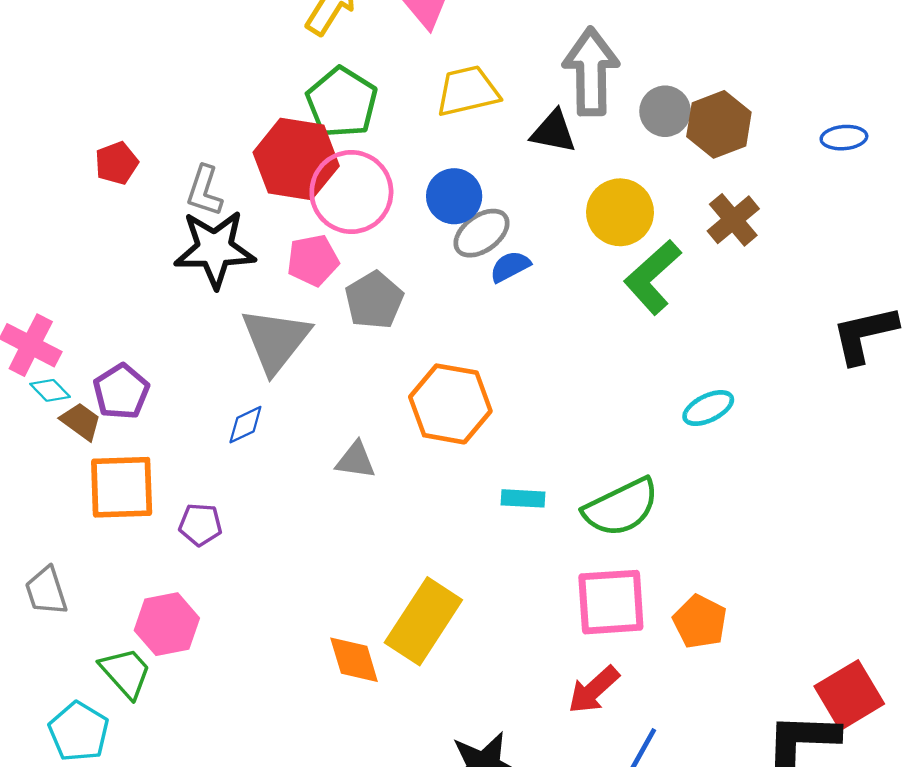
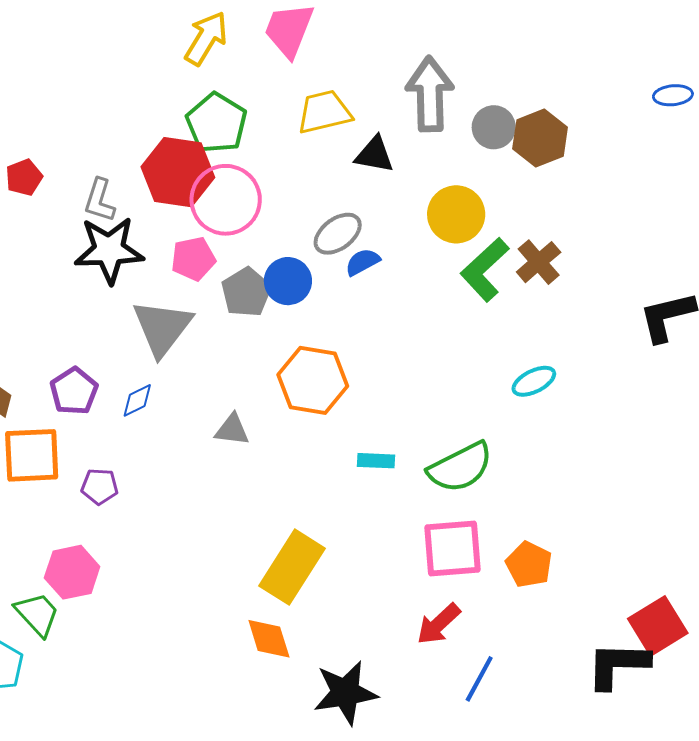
black triangle: (553, 132) -> (374, 155), moved
blue ellipse: (844, 138) -> (673, 95), moved
blue circle: (454, 196) -> (288, 281), moved
brown cross: (733, 220) -> (539, 262), moved
purple pentagon: (121, 392) -> (74, 391), moved
orange diamond: (354, 660) -> (269, 639), moved

